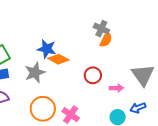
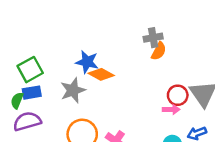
gray cross: (101, 29) -> (153, 38), turned -35
red circle: (93, 75) -> (178, 95), moved

